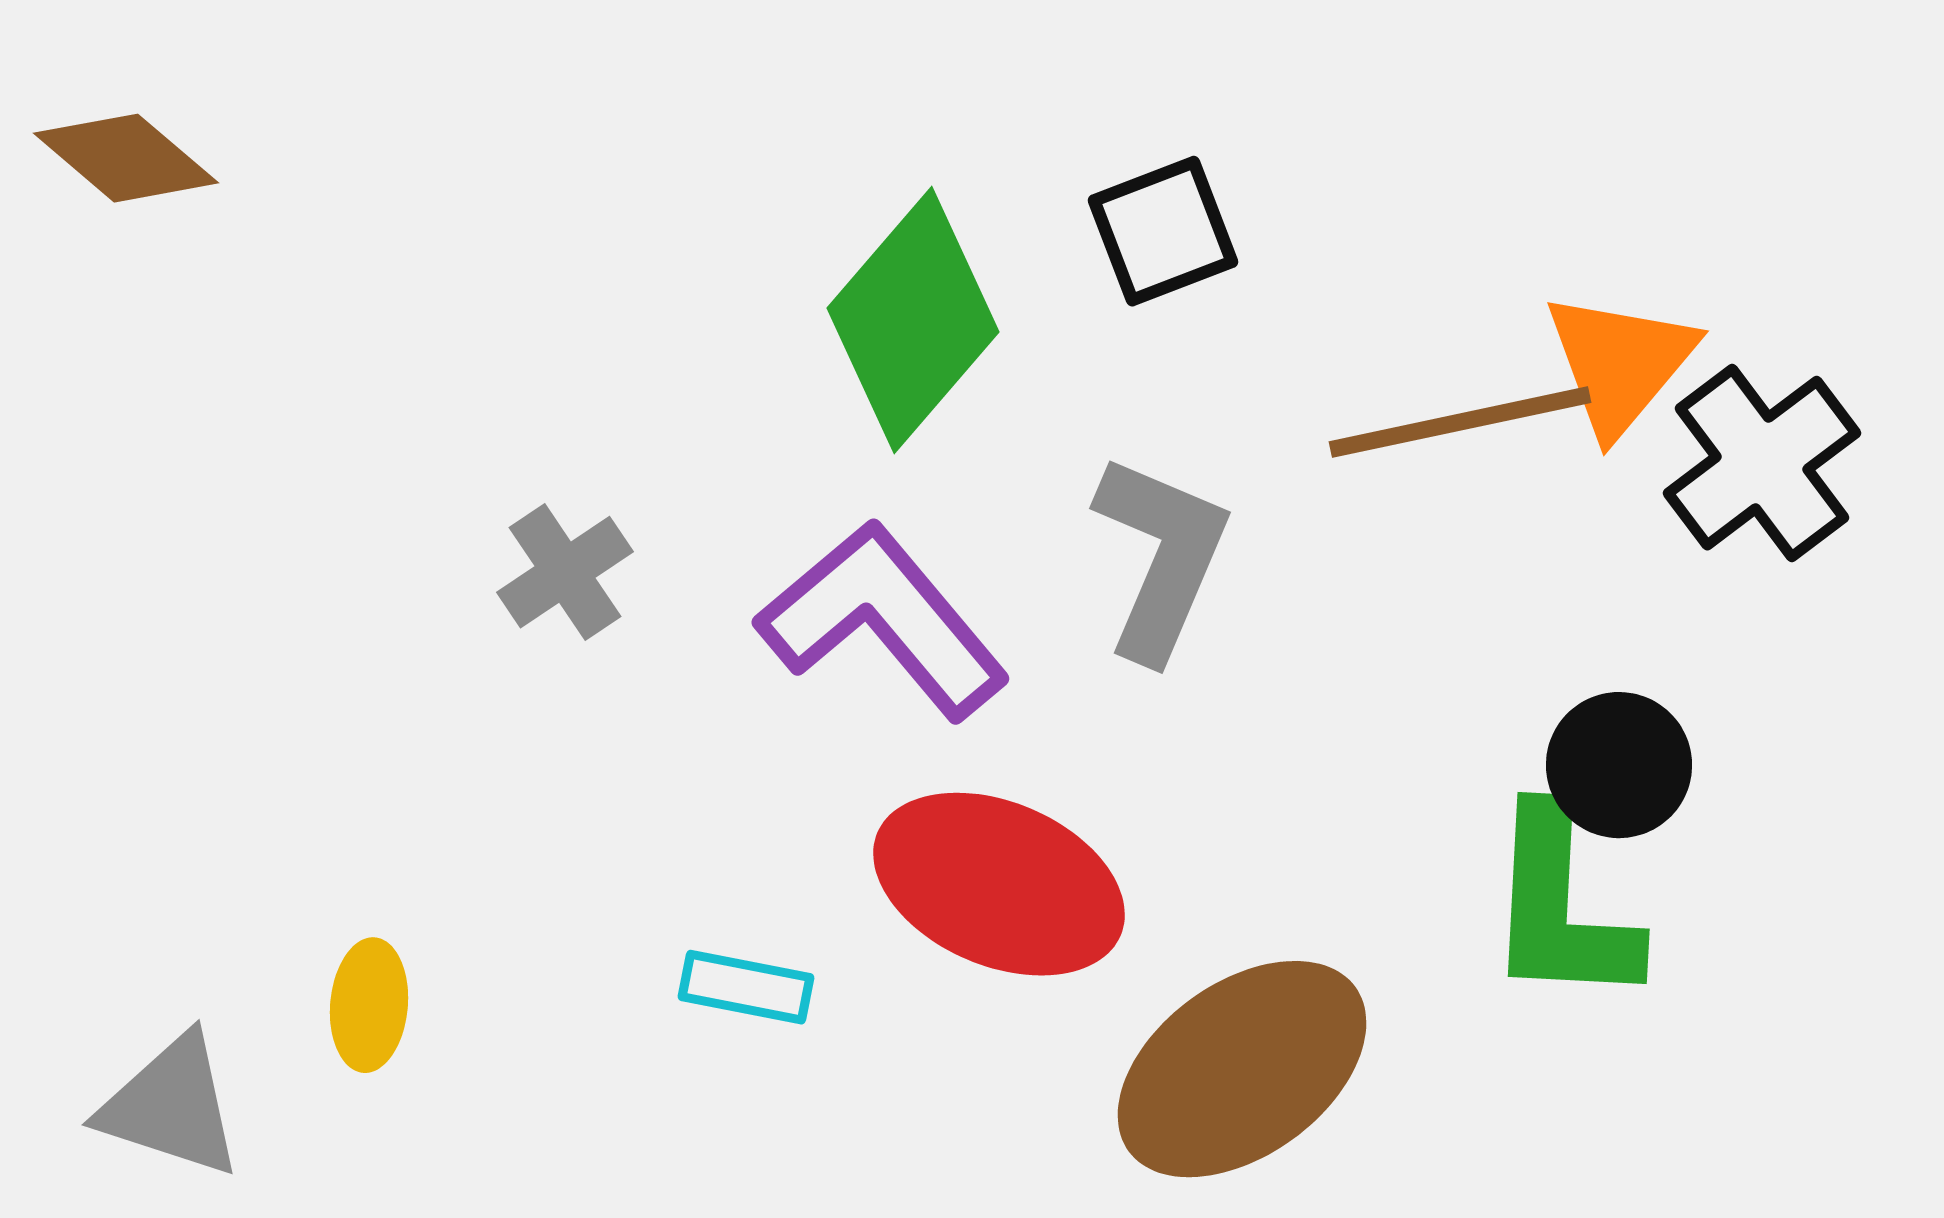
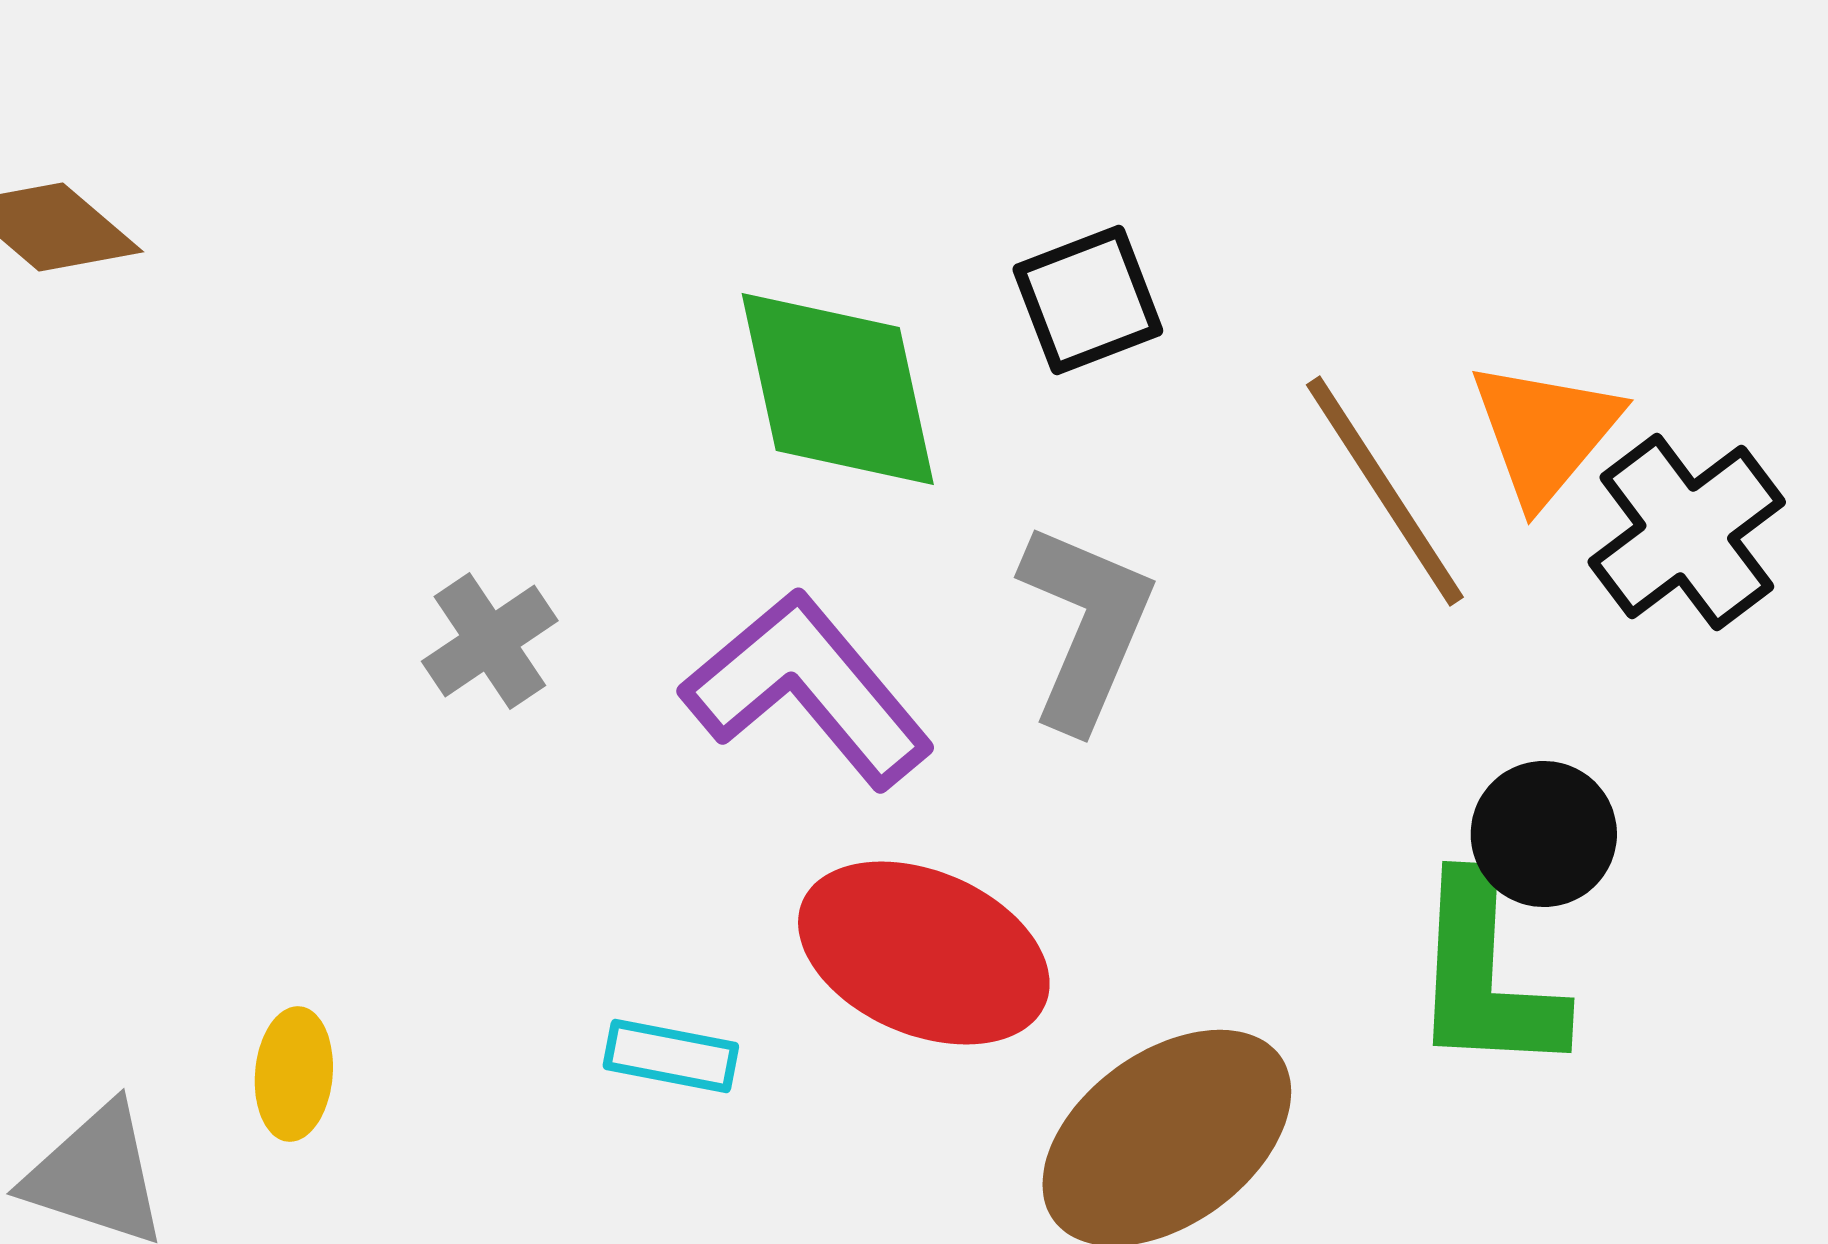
green diamond: (913, 320) -> (838, 389), turned -53
brown line: (1460, 422) -> (1385, 491), turned 69

